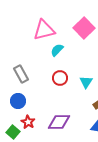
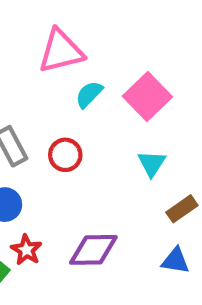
pink square: (84, 28) -> (147, 96), moved
red circle: (60, 78) -> (65, 155), moved

